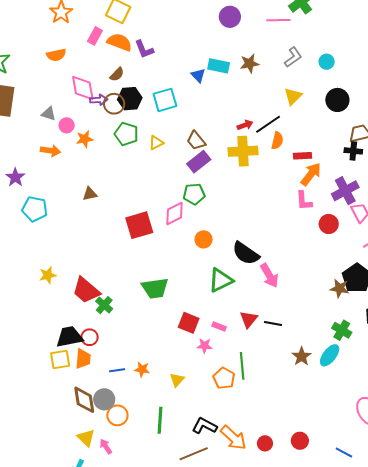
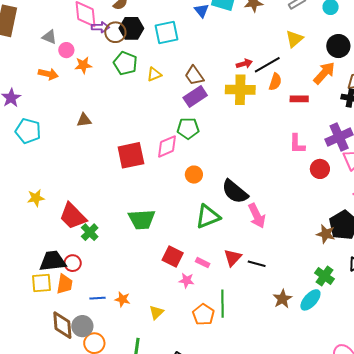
orange arrow: (311, 174) -> (324, 73), moved

